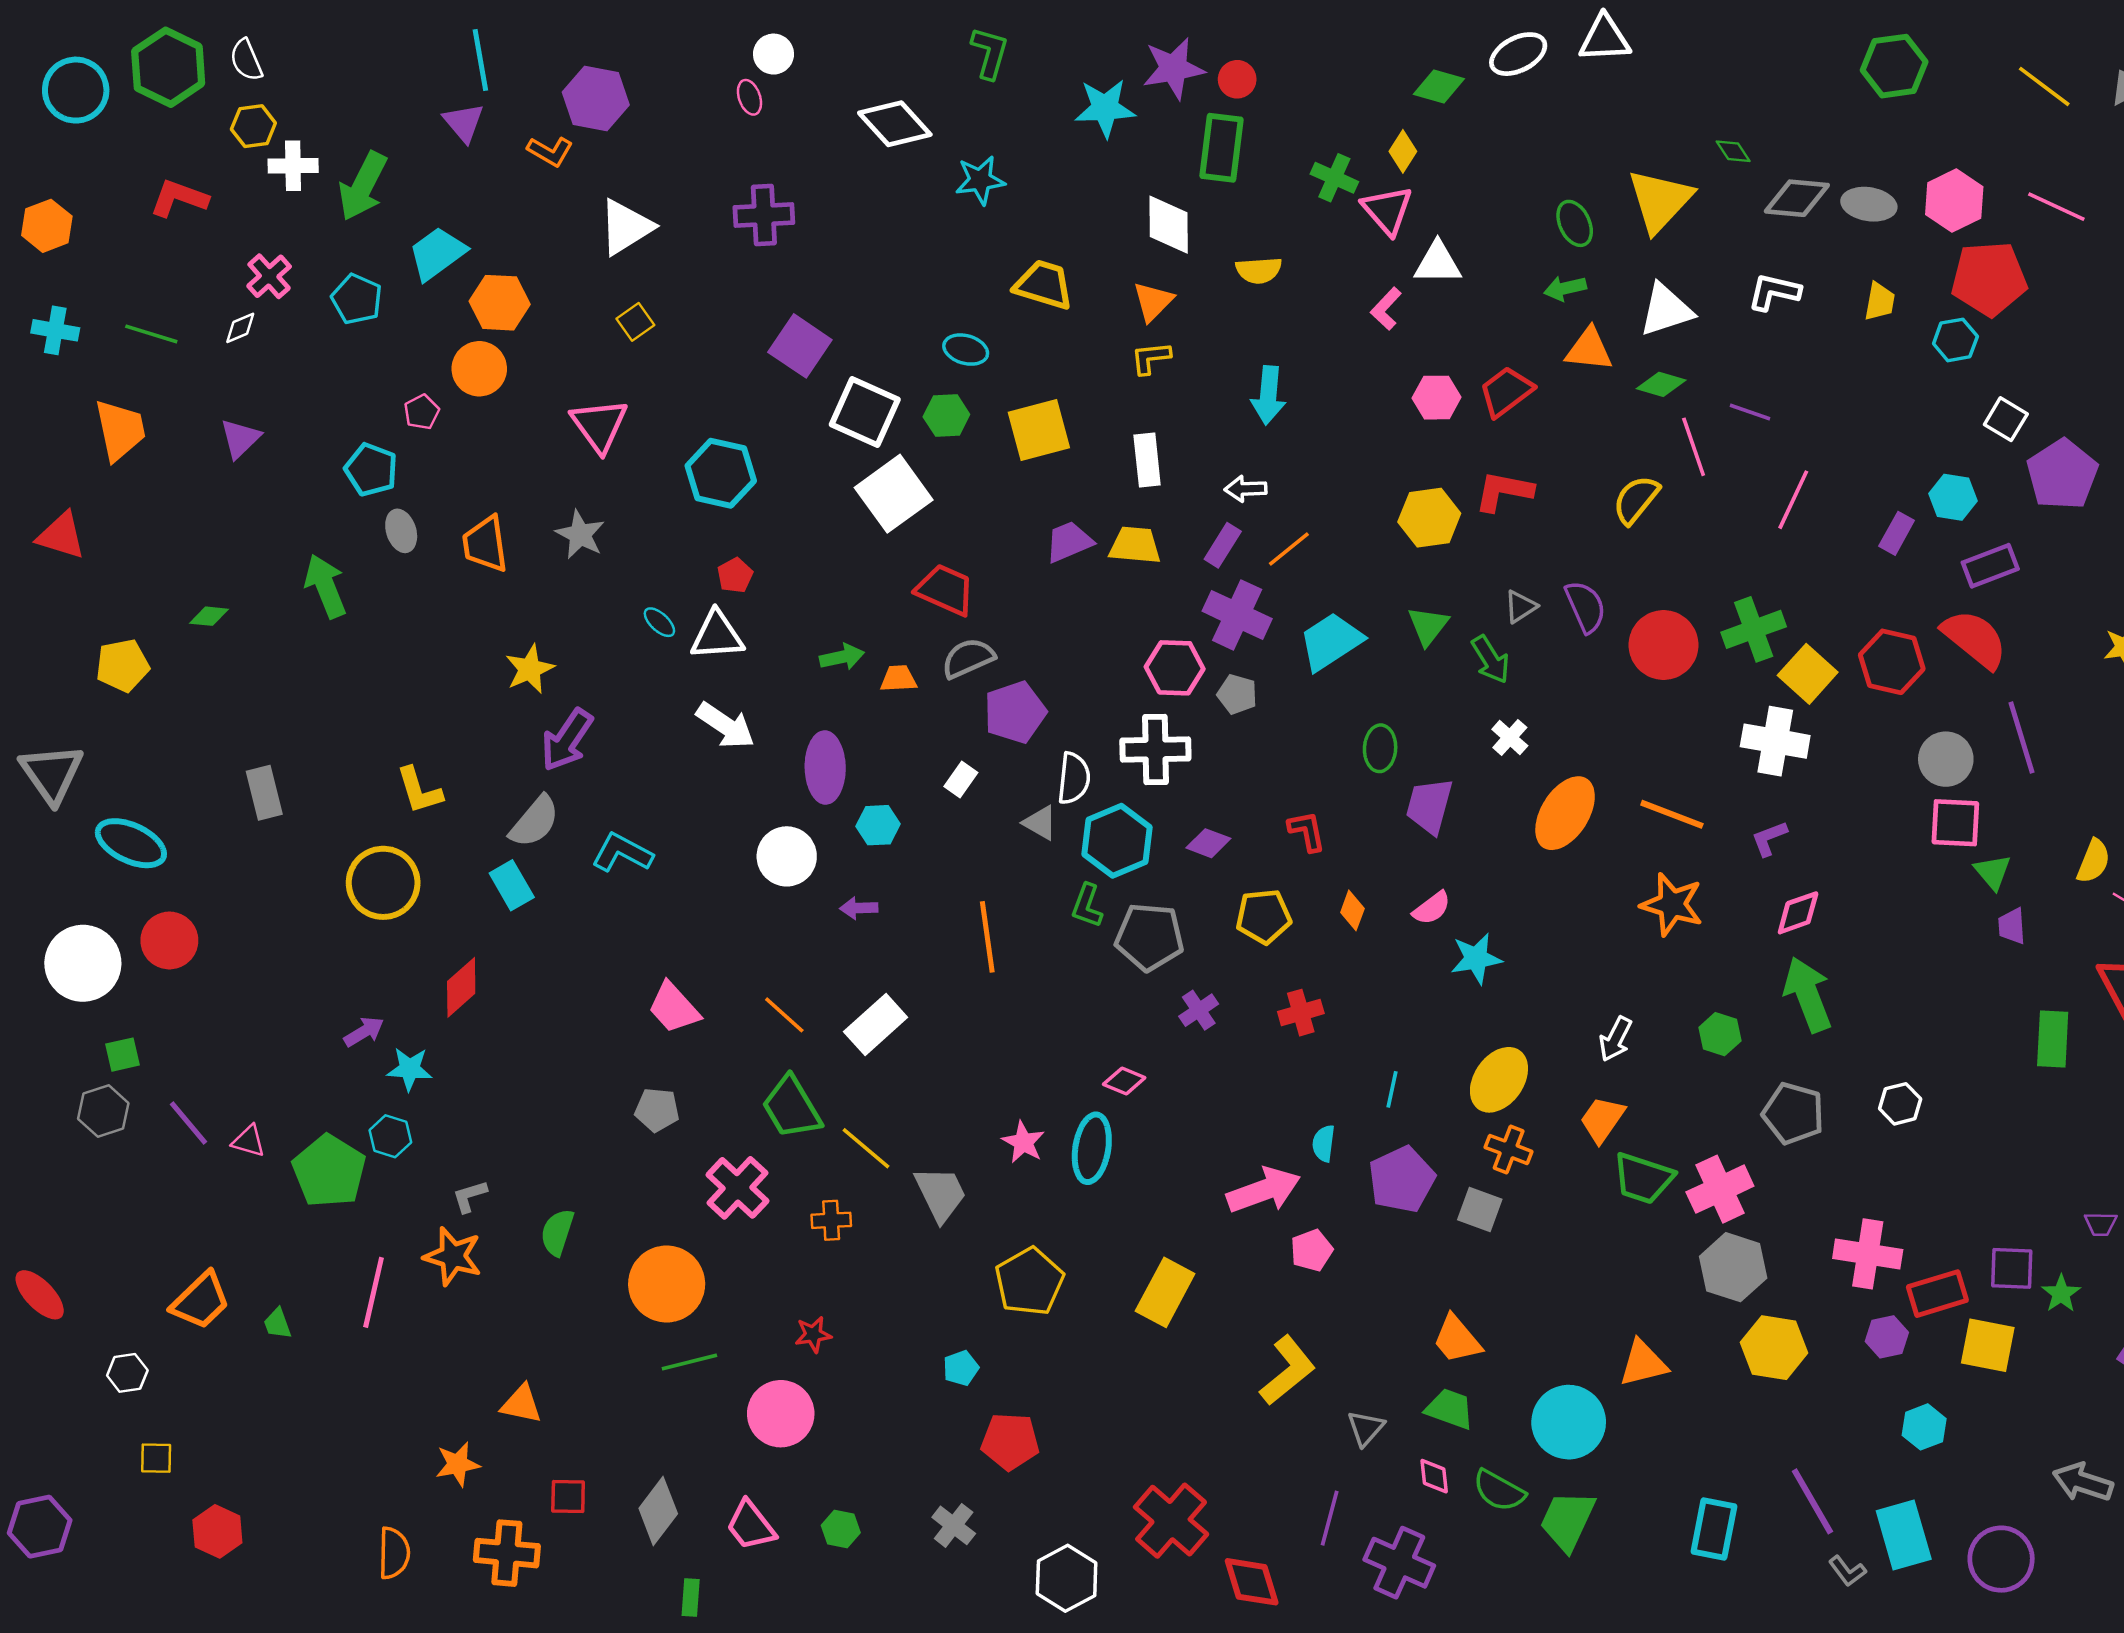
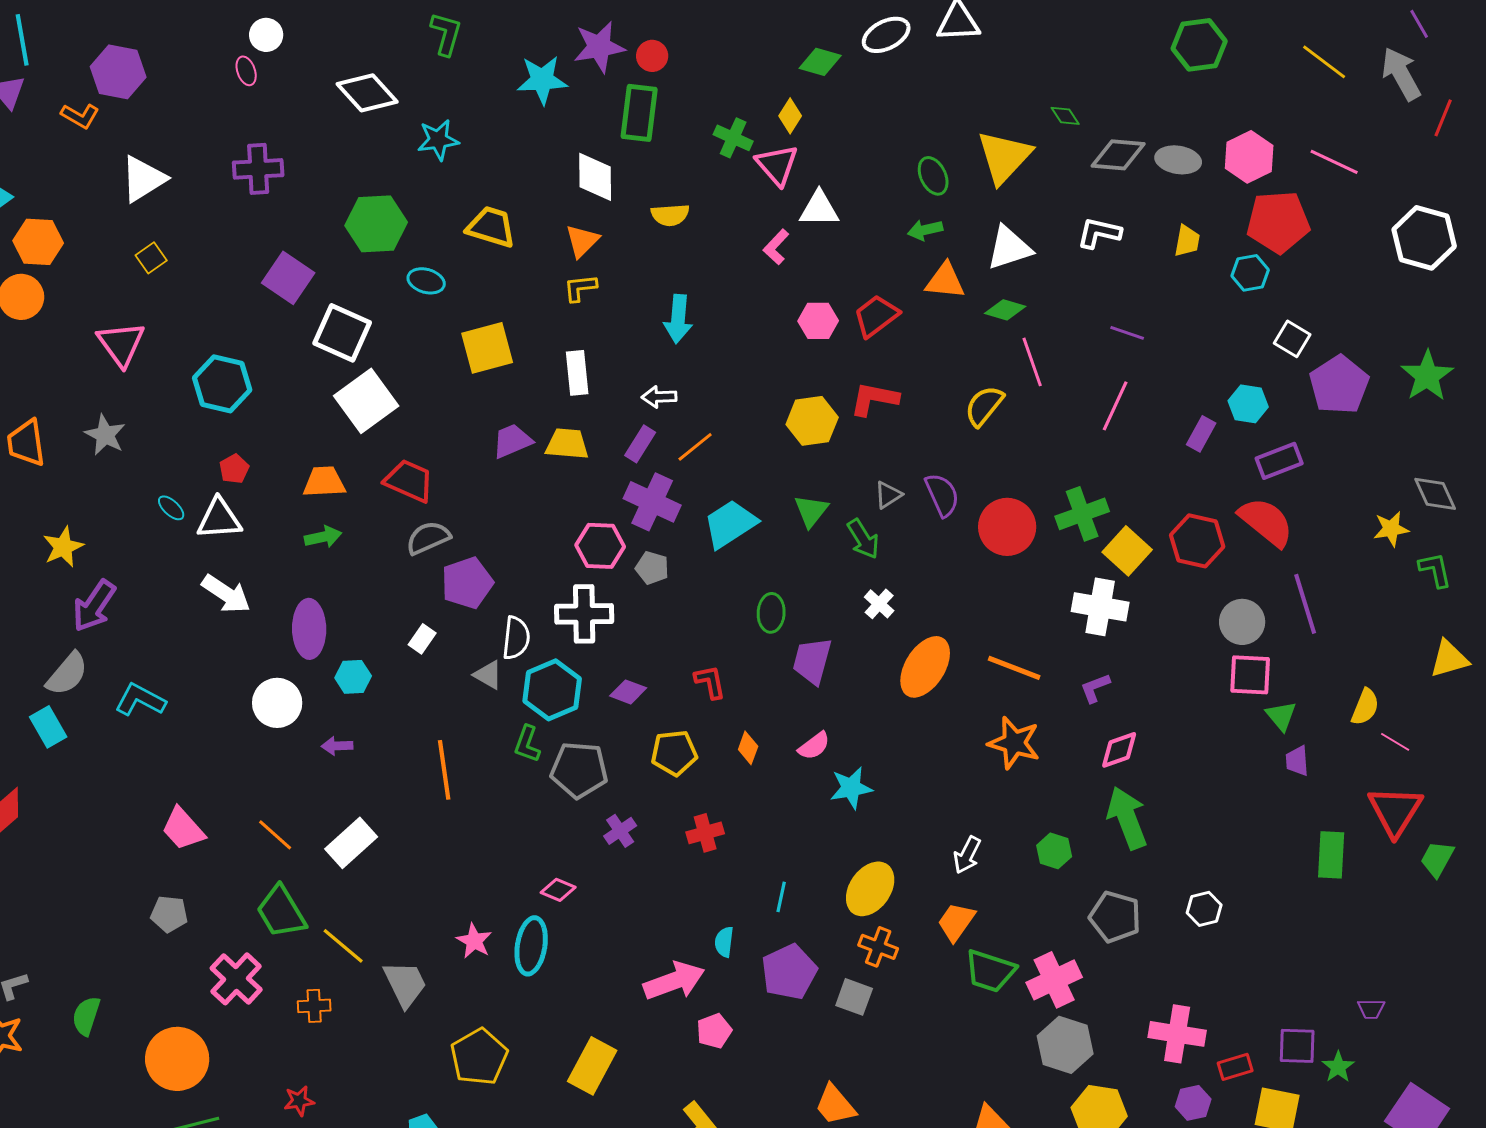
purple line: (1750, 412) -> (1127, 333), moved
green hexagon: (946, 416) -> (376, 224), moved, size x1.6
orange trapezoid: (898, 679) -> (324, 482), moved, size x1.4
red rectangle: (1937, 1294) -> (1235, 1067), size x0.7

